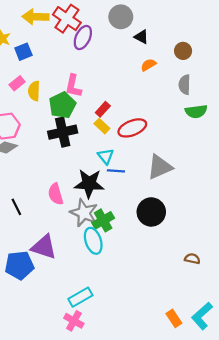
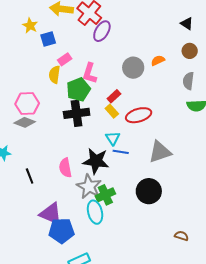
gray circle: (121, 17) -> (133, 68), moved
black triangle: (141, 37) -> (187, 24), moved
pink rectangle: (17, 83) -> (65, 59), moved
blue pentagon: (19, 265) -> (61, 231), moved

